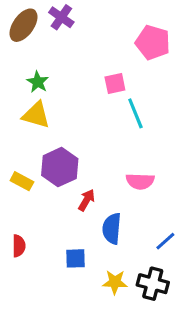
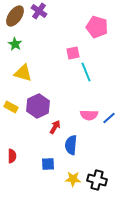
green star: (38, 82) -> (15, 44), moved
yellow rectangle: (22, 181) -> (11, 107), moved
blue line: (165, 241) -> (109, 118), moved

